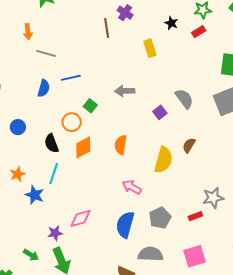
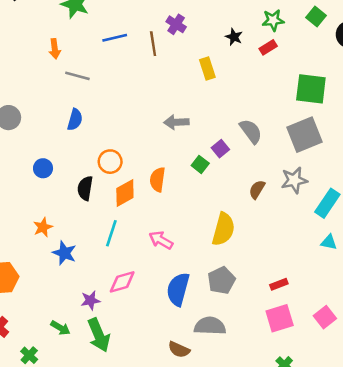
blue line: (71, 78) -> (115, 38), moved
green square: (90, 106) -> (200, 164), moved
black semicircle: (51, 143) -> (85, 188), turned 30
orange semicircle: (121, 145) -> (157, 180), moved
yellow semicircle: (163, 160) -> (223, 229), moved
cyan line: (54, 174) -> (111, 233), moved
pink arrow: (132, 187) -> (161, 240), moved
gray star: (213, 198) -> (294, 180), moved
red rectangle: (195, 216) -> (279, 284), moved
pink square: (194, 256) -> (280, 318), moved

